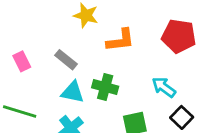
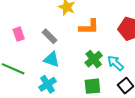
green cross: (105, 87) -> (94, 59), moved, turned 30

